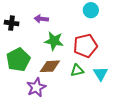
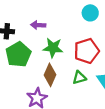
green pentagon: (18, 60) -> (18, 54), moved
brown diamond: (50, 66) -> (50, 75), turned -60

